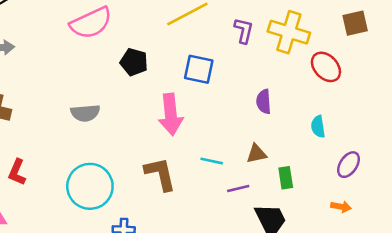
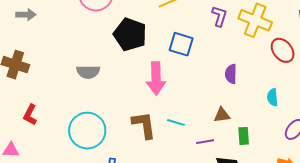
black pentagon: (134, 62) -> (130, 34), size x1.5
cyan line: (212, 161) -> (176, 122), moved

